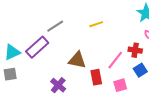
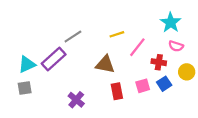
brown triangle: (77, 60) -> (105, 64), moved
pink line: (115, 60) -> (137, 47), moved
pink square: (120, 85) -> (143, 86), moved

